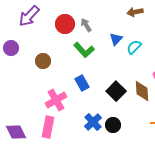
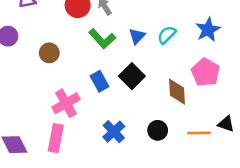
blue triangle: (116, 39) -> (137, 36), moved
black square: (116, 91) -> (132, 76), moved
black circle: (113, 125) -> (158, 130), moved

